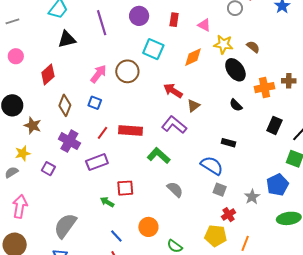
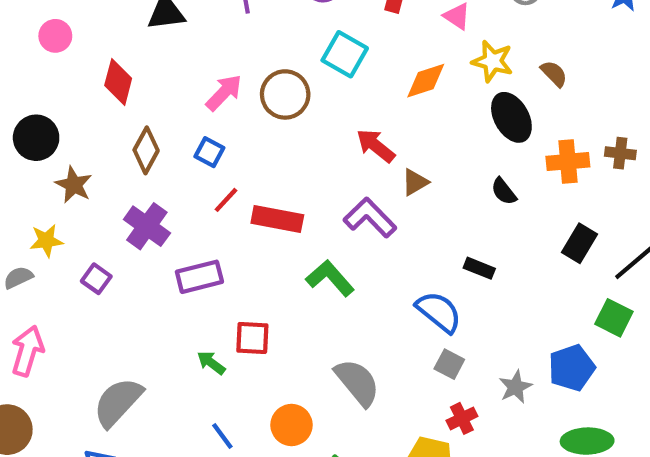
red diamond: (48, 75) -> (118, 82), turned -40
red line: (103, 133) -> (226, 200), moved
gray semicircle: (175, 189) -> (357, 382), moved, size x1.4

